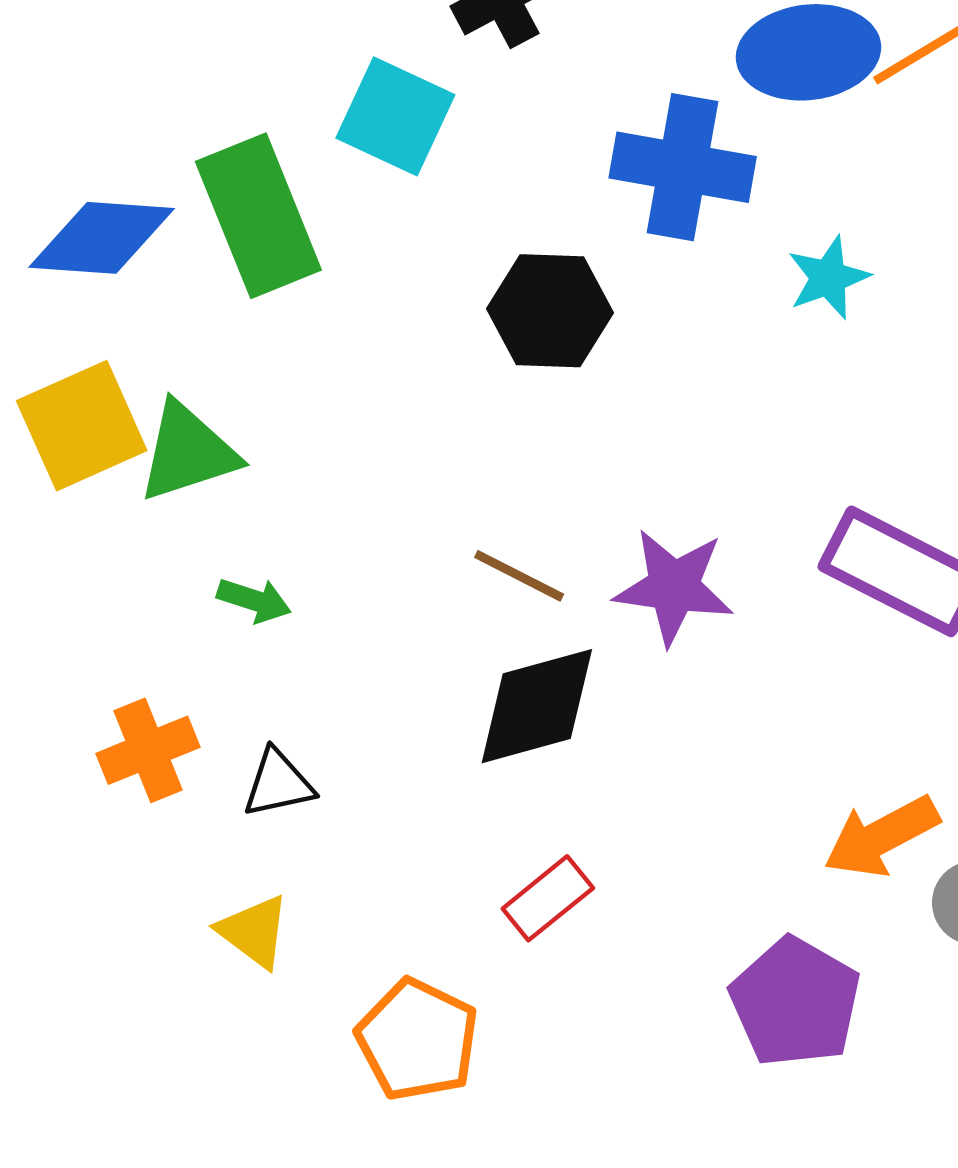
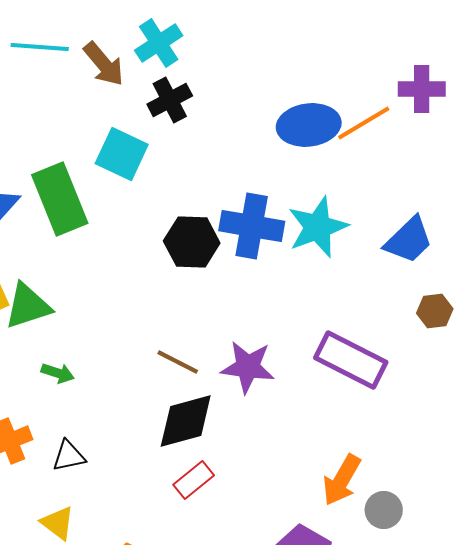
blue cross: (683, 167) -> (252, 226), moved
cyan star: (828, 278) -> (318, 227), size x1.6
orange arrow: (881, 836) -> (342, 480), turned -32
red rectangle: (548, 898) -> (194, 480), moved

